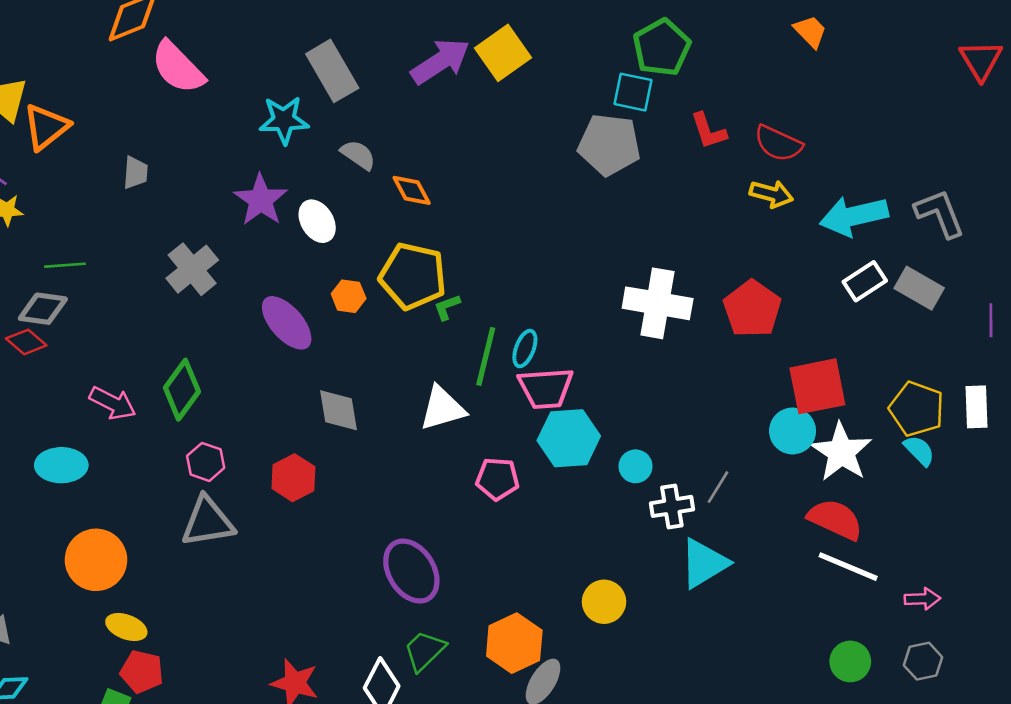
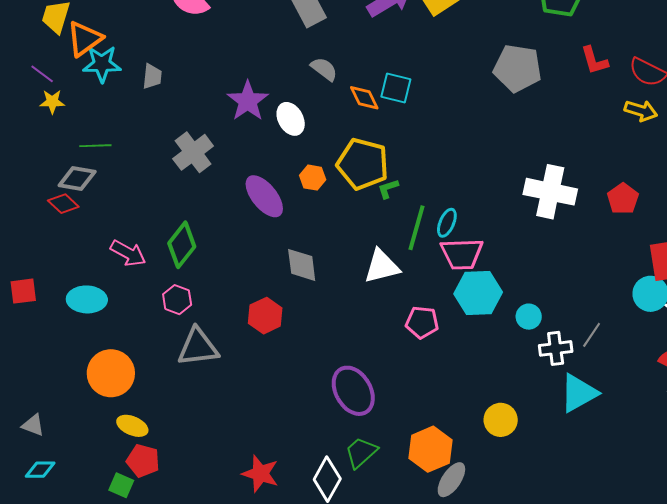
cyan square: (633, 92) -> (396, 88), moved
cyan star: (284, 120) -> (102, 64), moved
red pentagon: (752, 309) -> (623, 199), size x0.7
pink hexagon: (206, 462) -> (177, 300), moved

